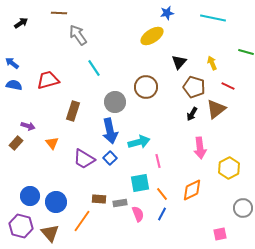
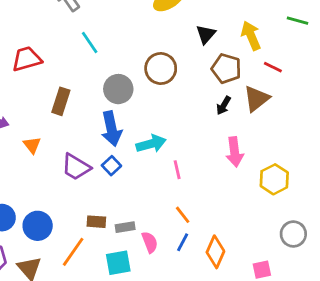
yellow arrow: (212, 63) -> (251, 36), size x1.5
cyan square: (140, 183) -> (118, 263), moved
orange diamond: (192, 190) -> (215, 252), moved, turned -40

